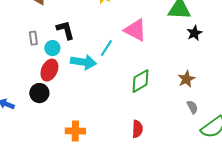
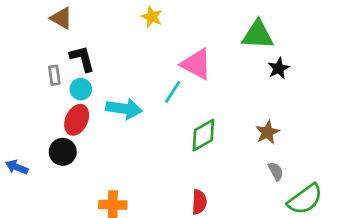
black L-shape: (65, 30) -> (82, 59), moved
cyan line: (106, 48) -> (173, 92), moved

